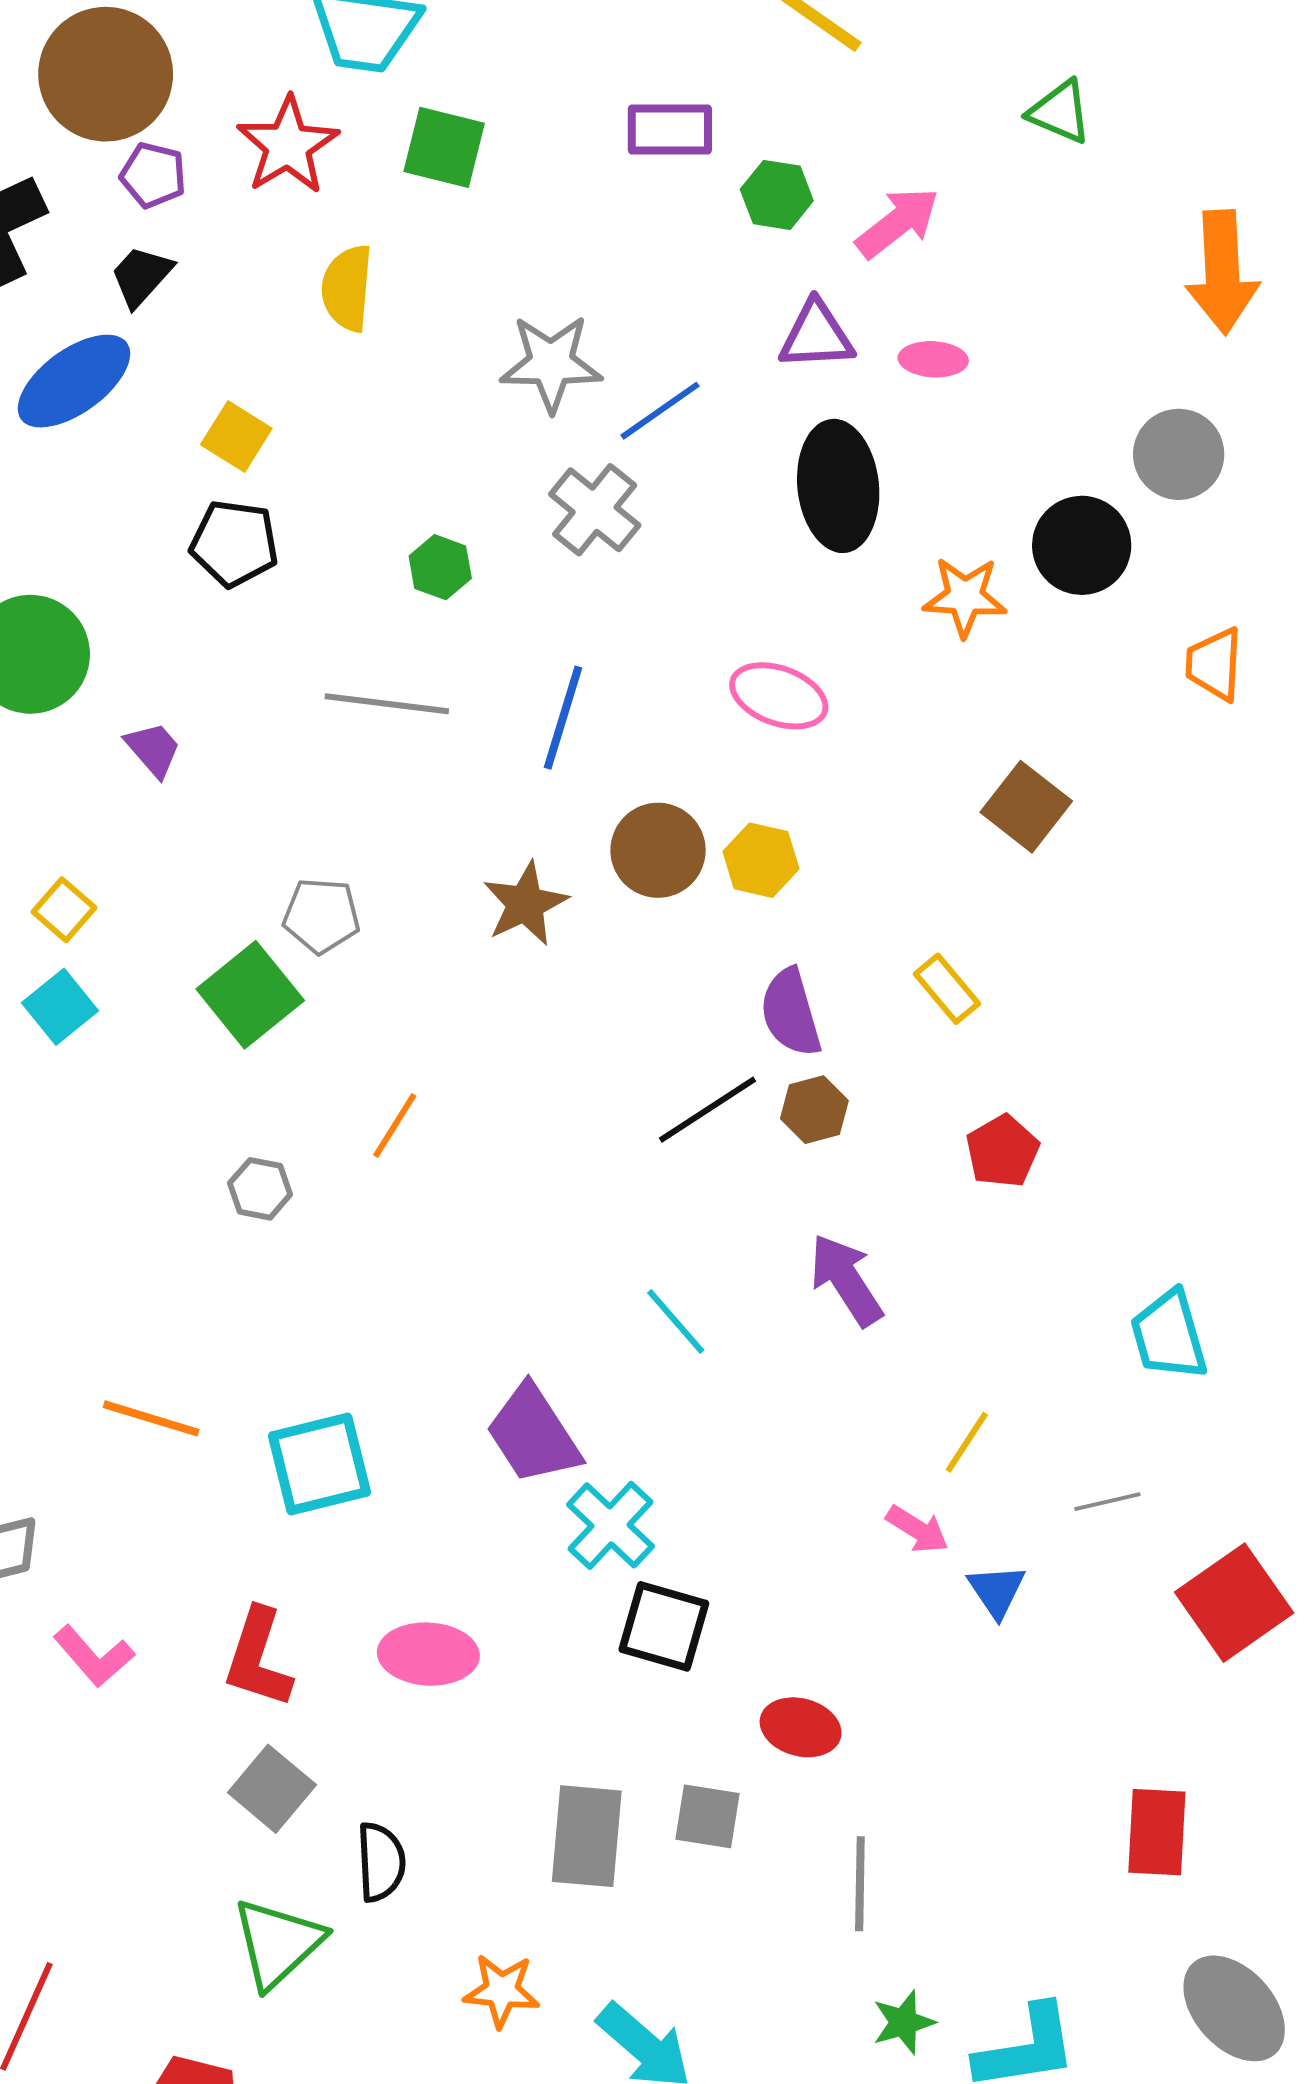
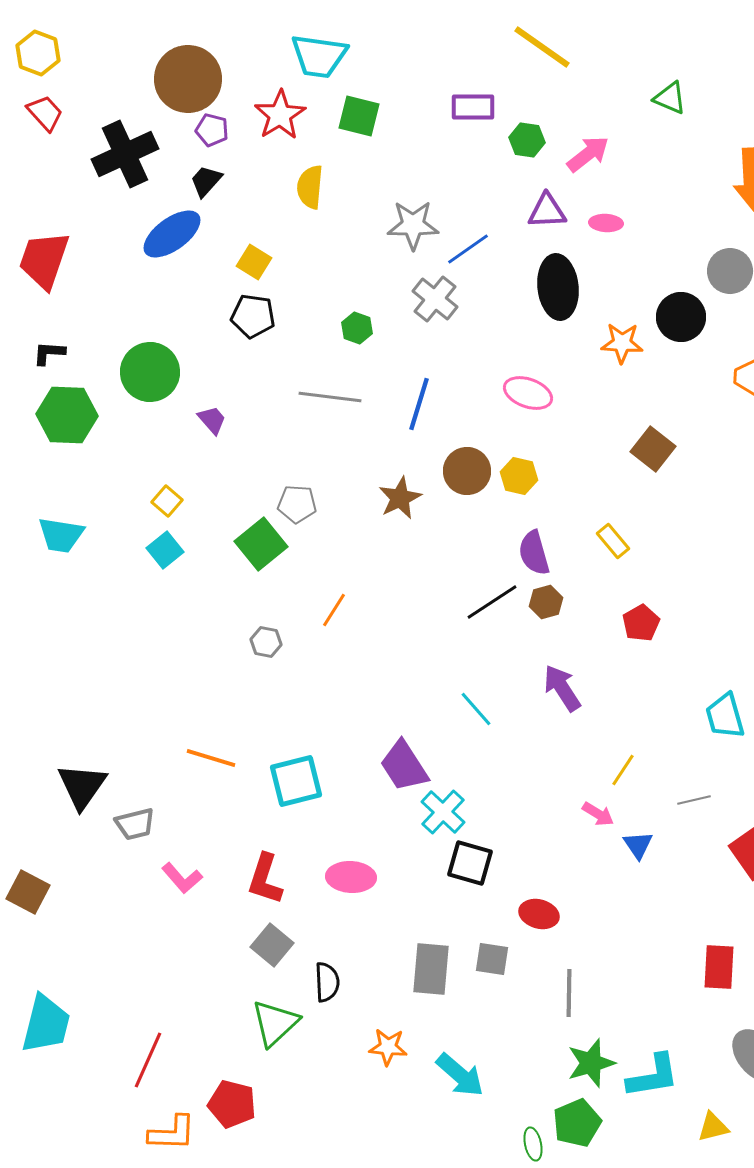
green star: (903, 2022) -> (591, 1063), size x1.5

